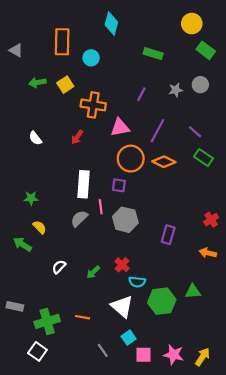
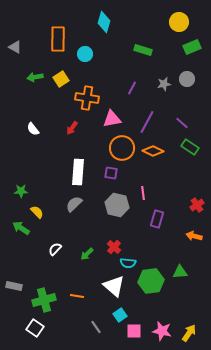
green rectangle: (206, 50) -> (192, 47), turned -60
green star: (31, 198) -> (21, 191), moved
pink line: (101, 207) -> (143, 193), moved

